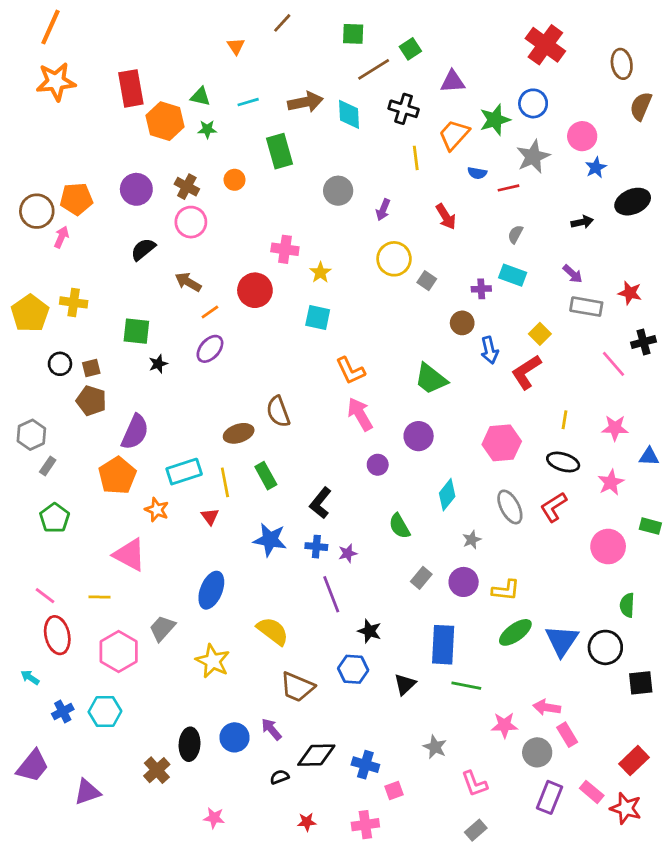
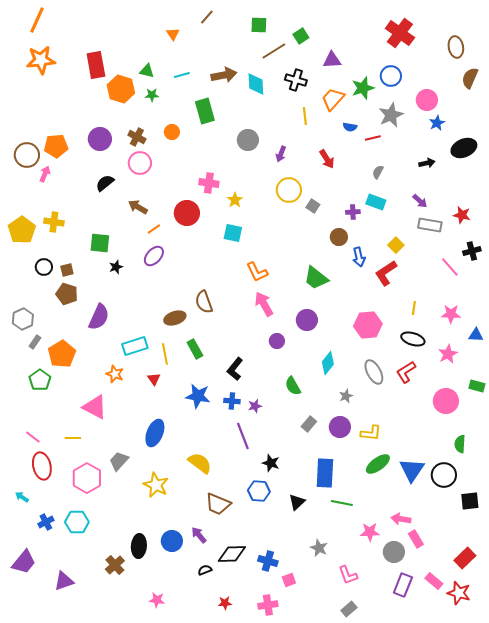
orange pentagon: (117, 476) -> (62, 354), moved

